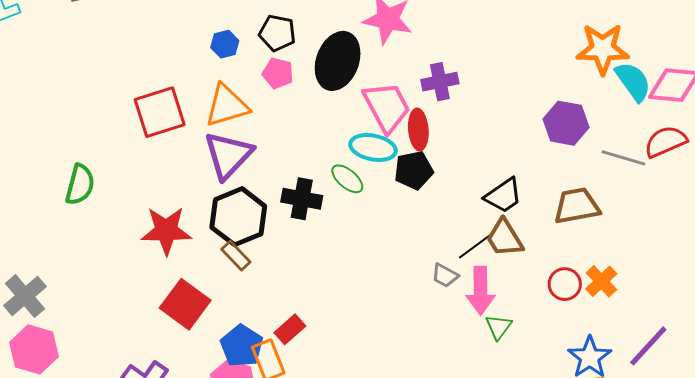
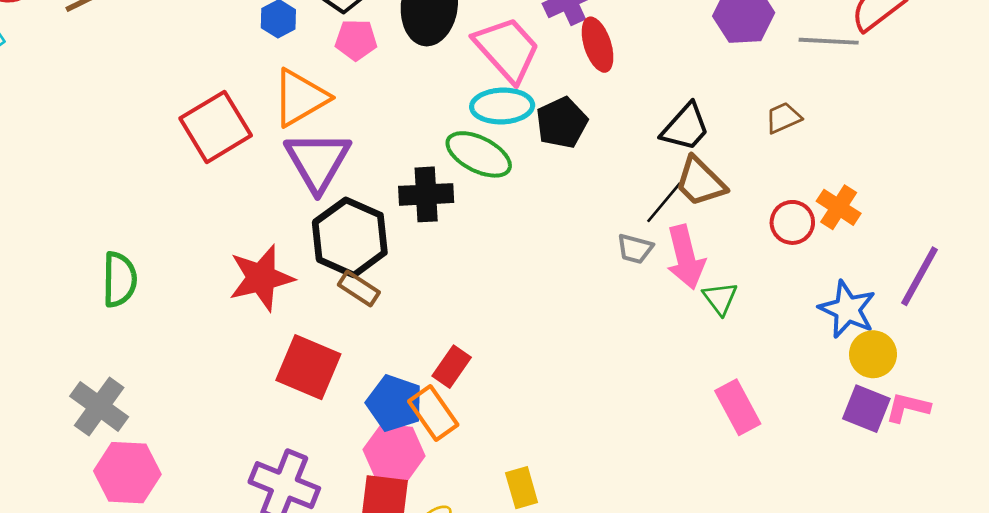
red ellipse: (418, 130) -> (598, 45), moved
green ellipse: (347, 179) -> (479, 154), size x1.4
green semicircle: (80, 185) -> (119, 279), moved
brown trapezoid: (577, 206) -> (783, 118), size x0.6

